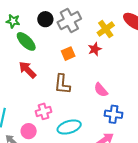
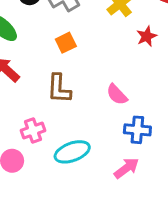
red star: (95, 49) -> (147, 36), moved

